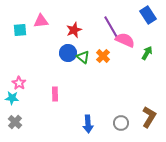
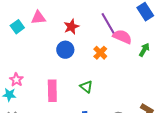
cyan square: (20, 30) -> (17, 27), turned -32
green triangle: (83, 57) -> (86, 87), moved
pink rectangle: (55, 94) -> (52, 91), size x1.5

